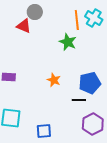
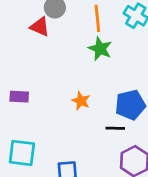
orange line: (77, 20) -> (97, 18), moved

